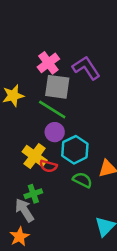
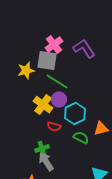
gray square: (57, 87) -> (47, 61), moved
yellow cross: (35, 156) -> (43, 105), moved
gray arrow: (24, 210) -> (46, 162), moved

